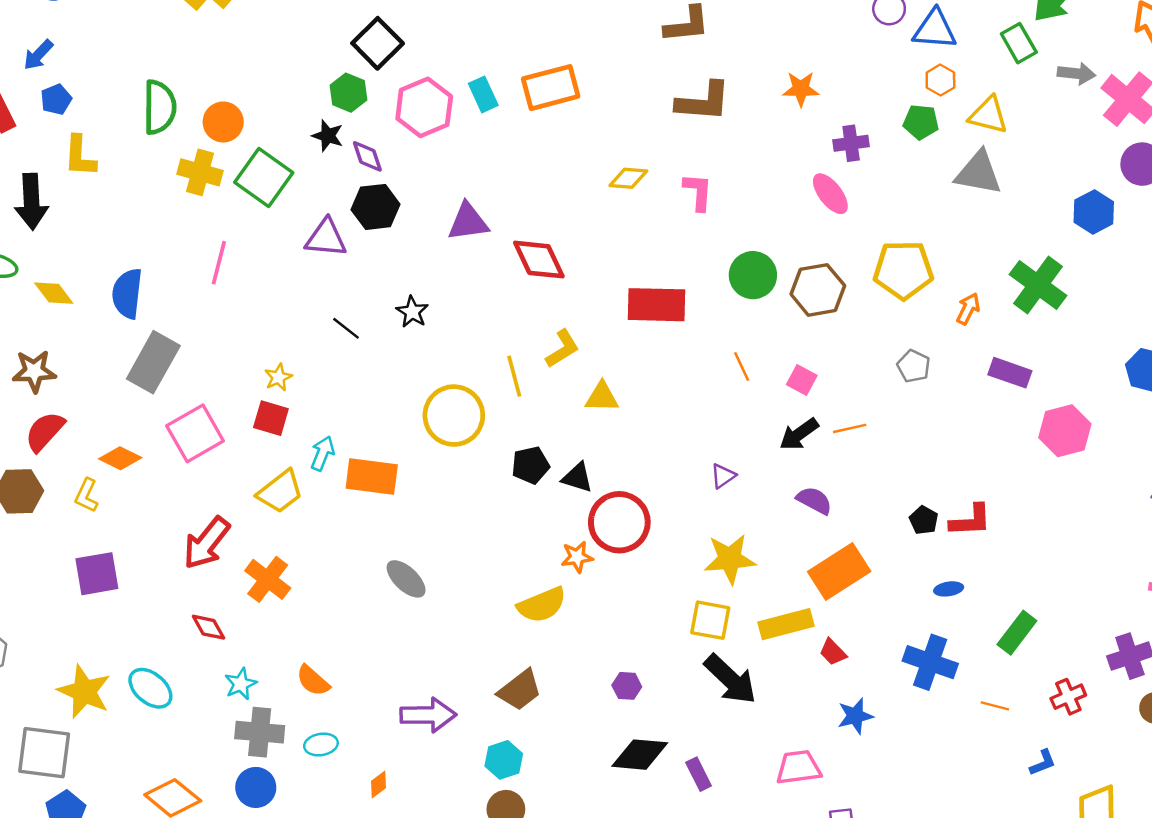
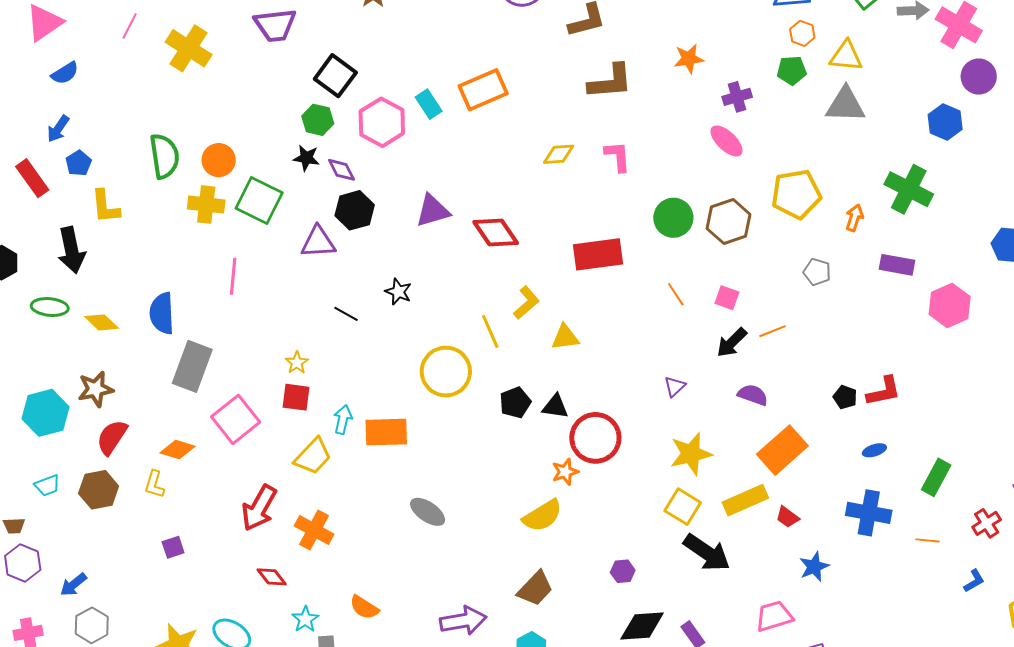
purple square: (97, 574) -> (173, 547), size x0.6
yellow square: (710, 620) -> (683, 507), turned 30

